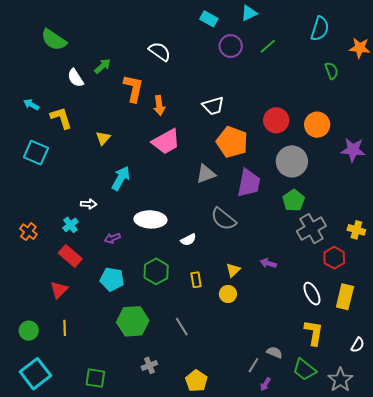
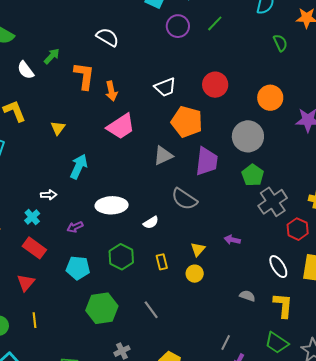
red circle: (276, 120) -> (215, 85), moved
gray semicircle: (275, 352) -> (247, 296), moved

